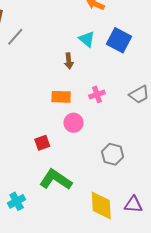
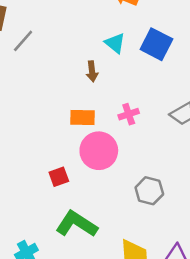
pink circle: (73, 123) -> (99, 151), size x1.5

